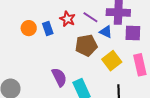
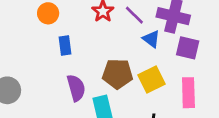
blue rectangle: (48, 29) -> (65, 45), moved
brown pentagon: (86, 45) -> (118, 74), moved

